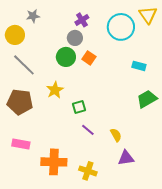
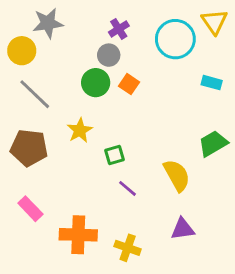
gray star: (33, 16) -> (48, 23), size x1.5
cyan rectangle: (139, 66) -> (212, 83), moved
yellow semicircle: (116, 135) -> (177, 175), moved, size x1.6
pink rectangle: (21, 144) -> (30, 209), turned 36

